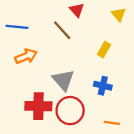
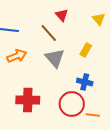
gray triangle: (63, 80) -> (55, 58), moved
red circle: (70, 111) -> (72, 104), moved

